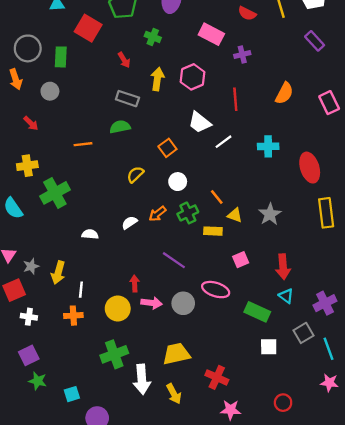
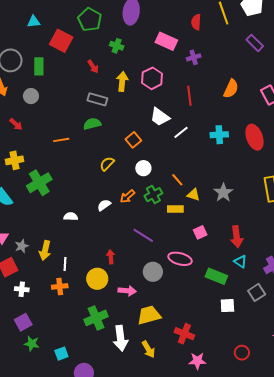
red semicircle: (247, 13) -> (196, 22), turned 70
red ellipse: (310, 168) -> (254, 137), moved
pink arrow: (152, 303) -> (127, 291), moved

